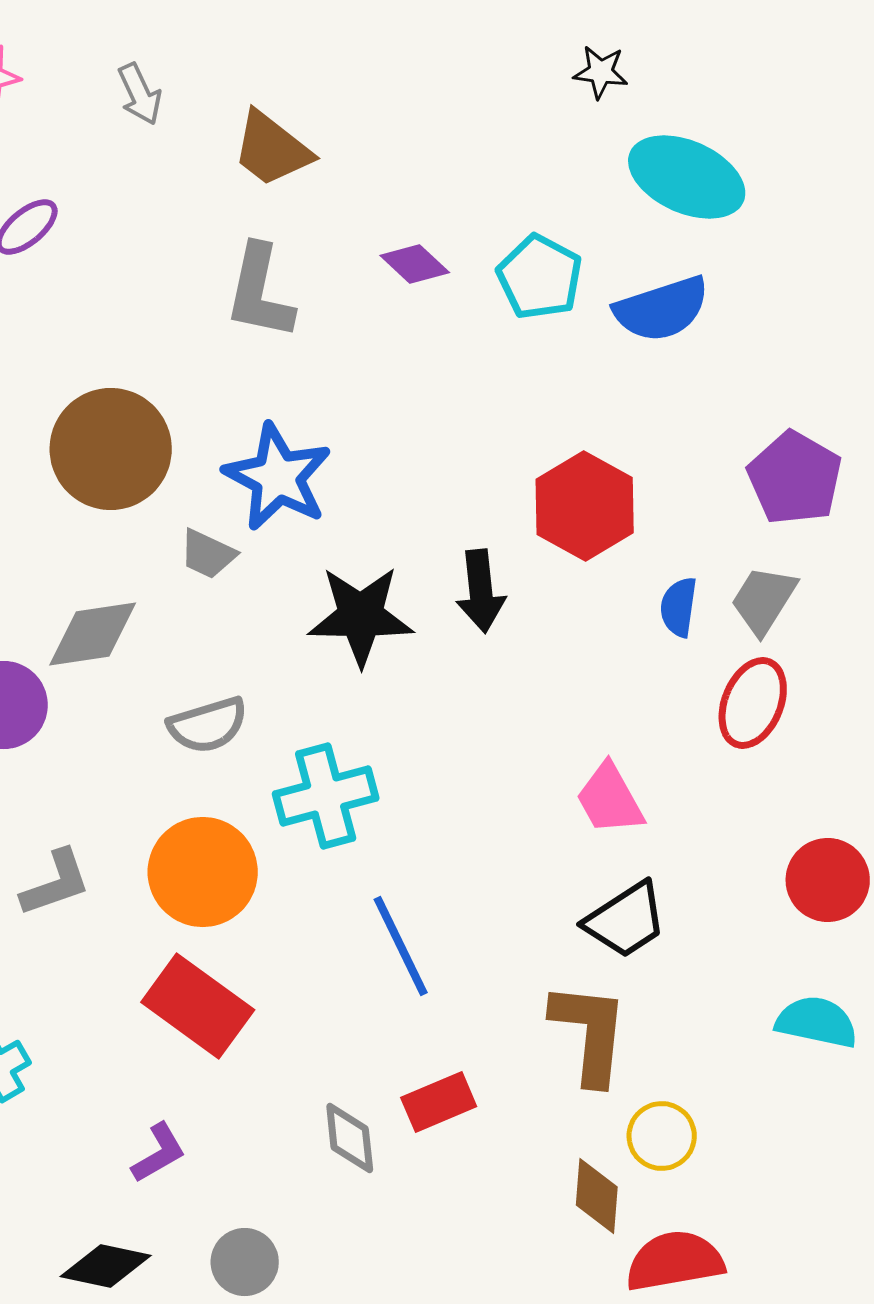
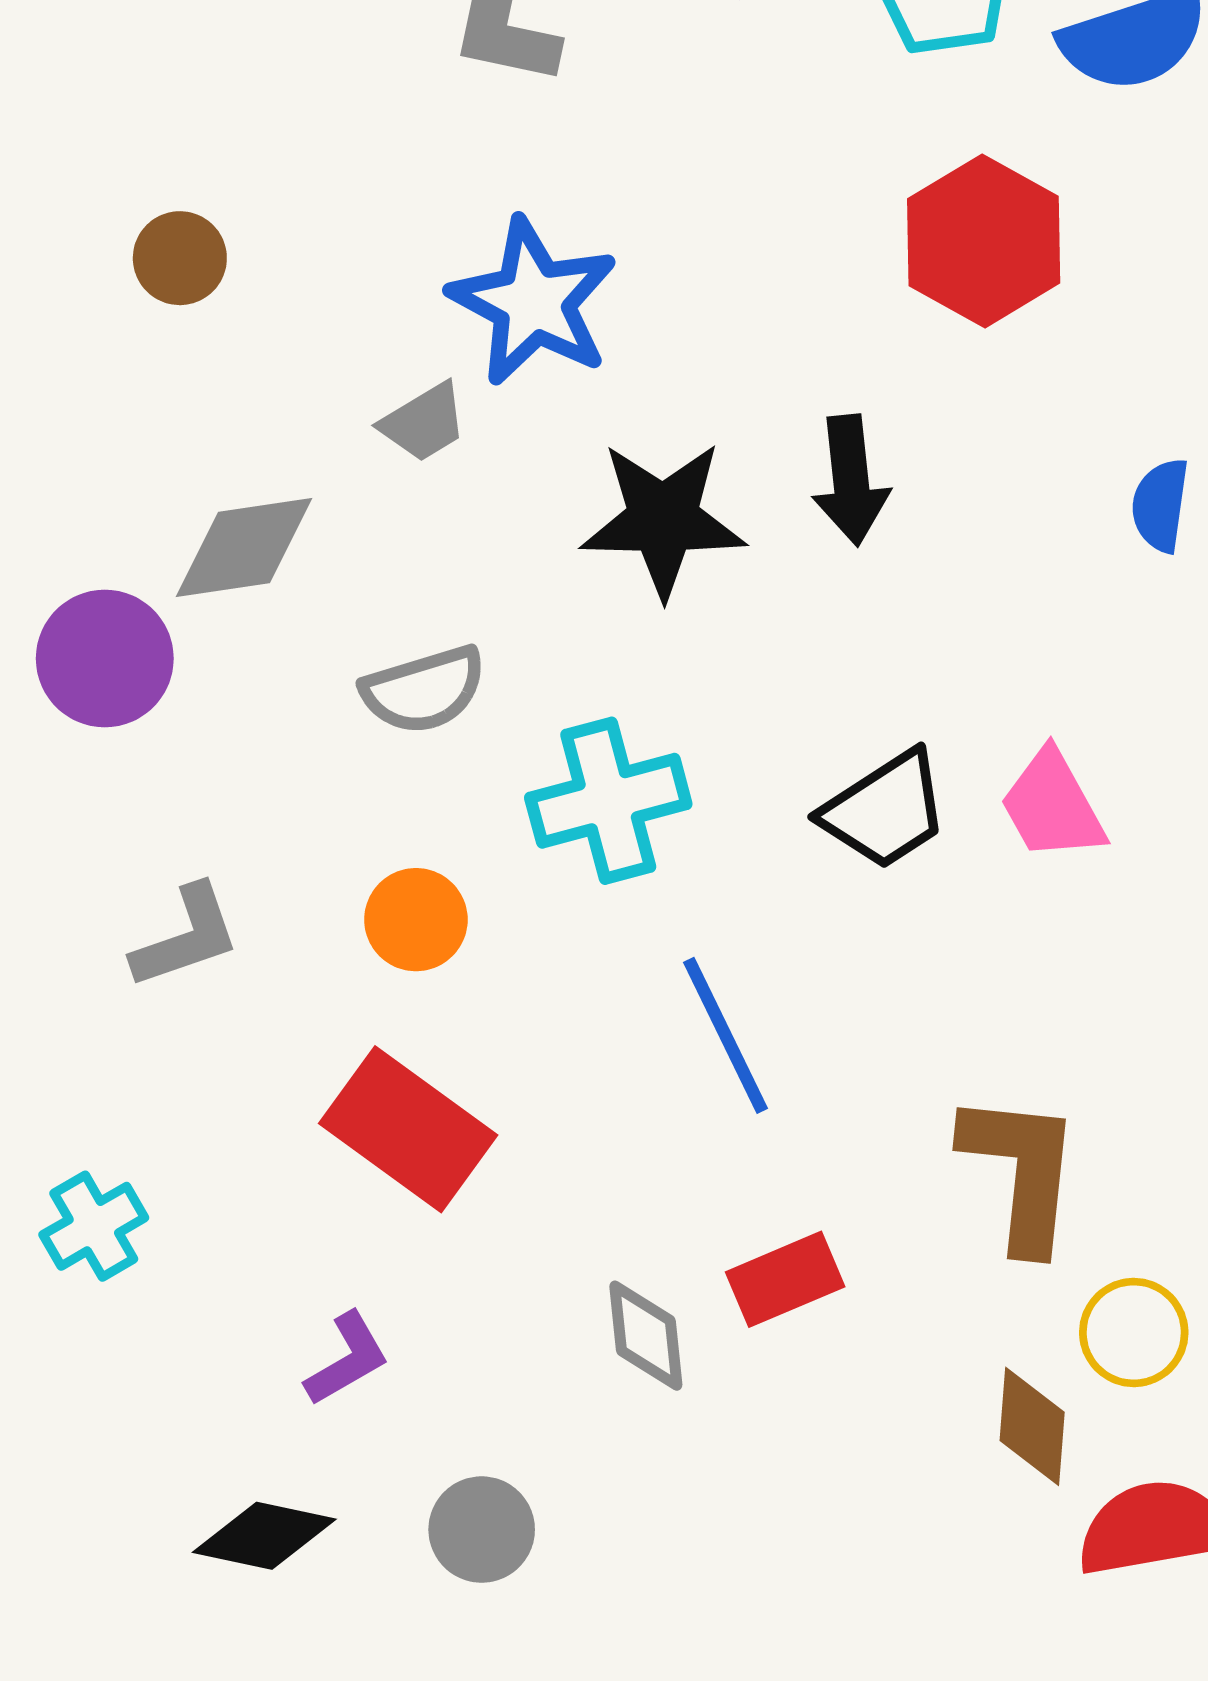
brown circle: (111, 449) -> (180, 258), moved, size x0.5
red hexagon: (585, 506) -> (984, 241), moved
gray trapezoid: (208, 554) -> (424, 422), turned -56
orange circle: (203, 872) -> (416, 920), size x0.6
black trapezoid: (626, 920) -> (885, 810), moved

